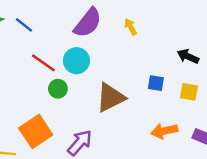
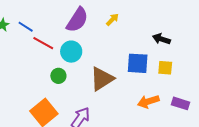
yellow arrow: (131, 27) -> (112, 20), turned 80
red line: (43, 63) -> (43, 43), moved
blue square: (156, 83) -> (138, 63), size x1.6

